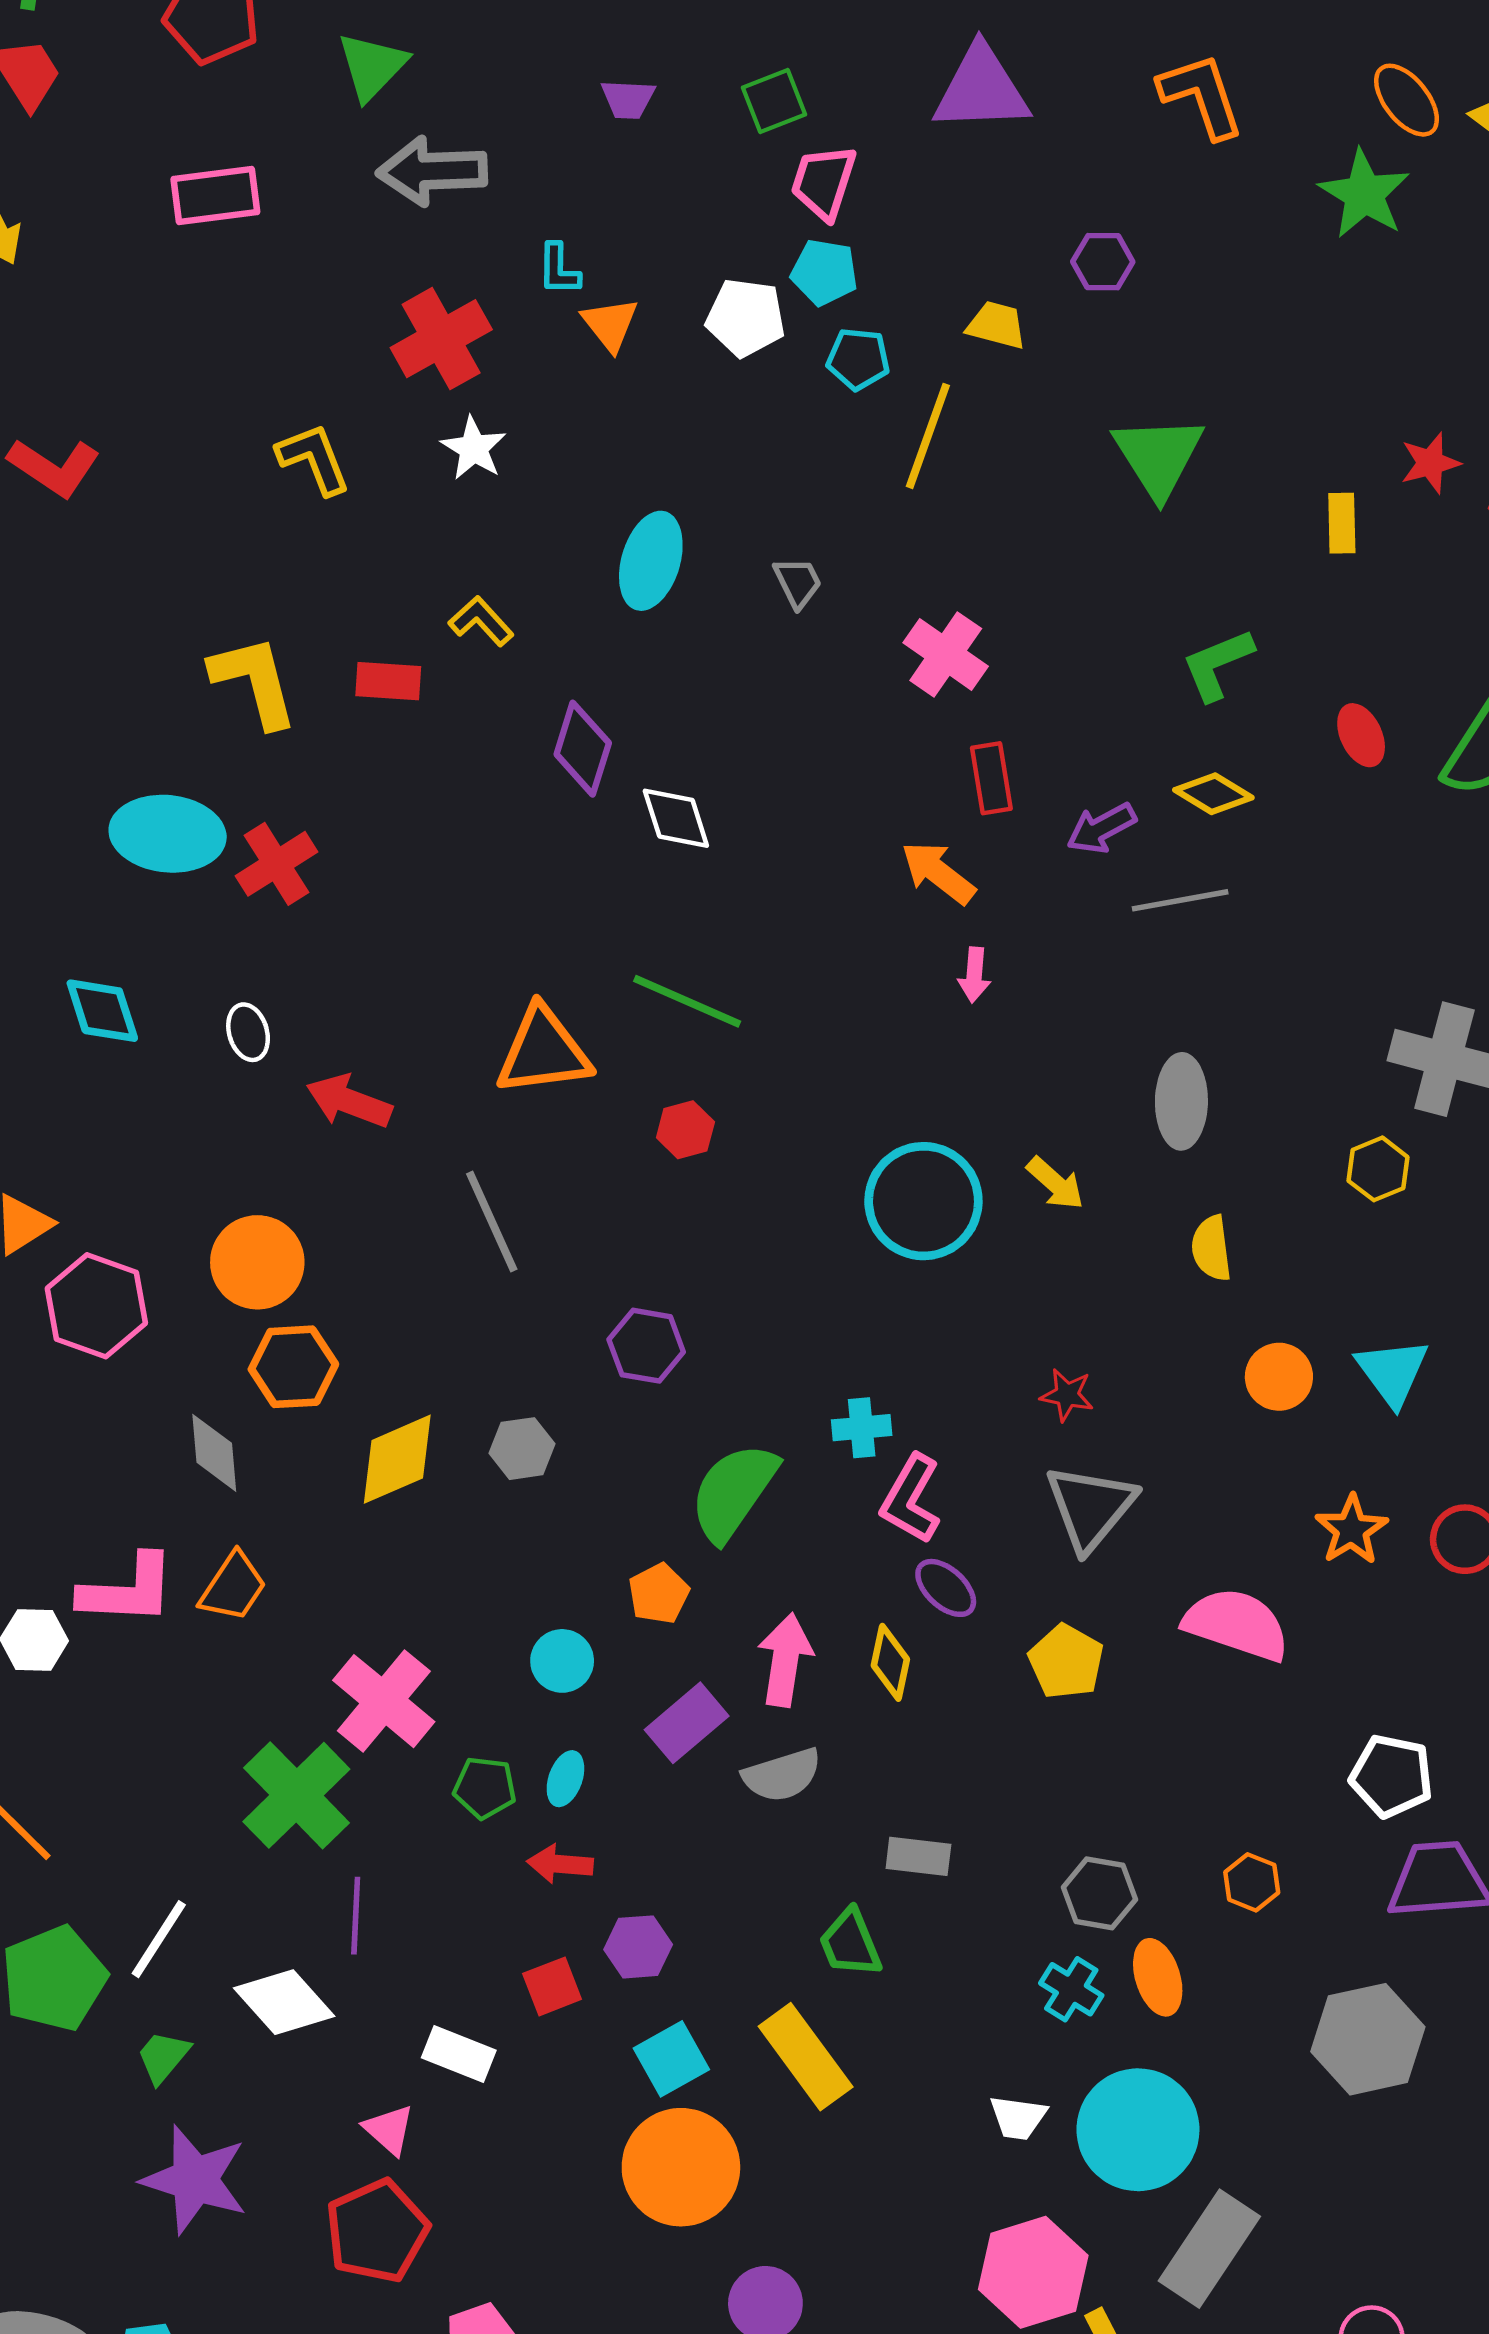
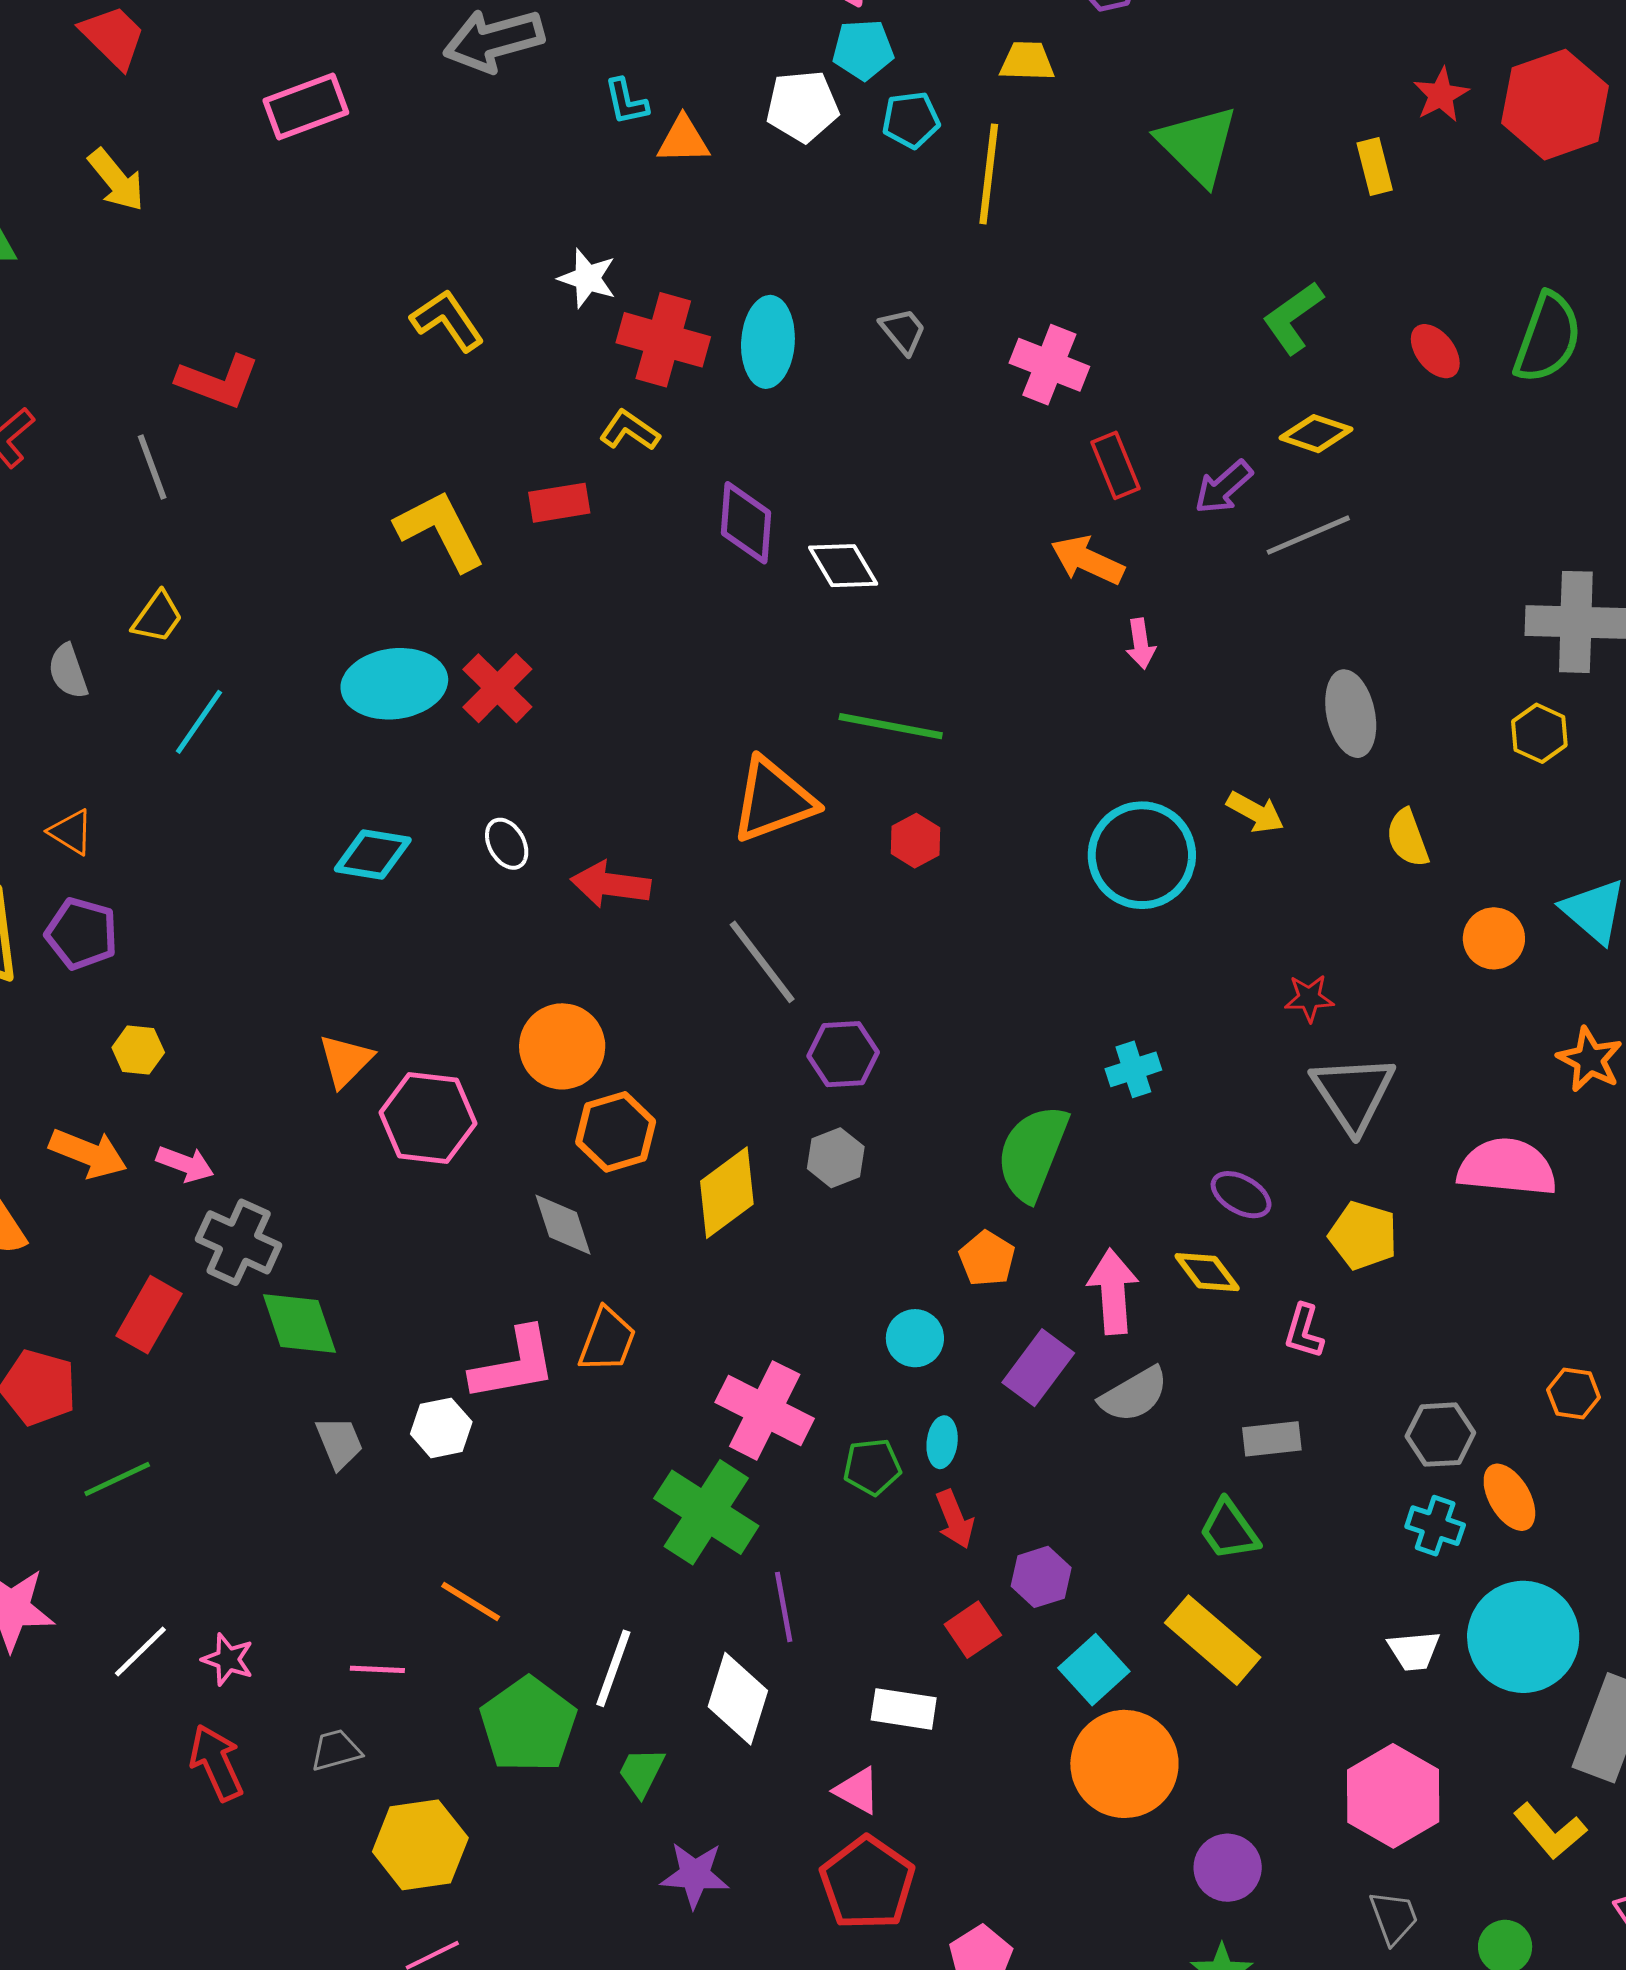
orange triangle: (610, 324) -> (683, 140), turned -40
red cross: (441, 339) -> (663, 340), moved, turned -32
cyan diamond: (102, 1011) -> (373, 854), turned -50
purple hexagon: (646, 1346) -> (843, 1054), moved
pink L-shape: (911, 1499) -> (1304, 1331), moved, size x0.7
yellow diamond: (890, 1662) -> (1207, 1272), turned -36
red arrow: (560, 1864) -> (955, 1519), turned -104
white diamond: (284, 2002) -> (738, 1699), turned 72
purple star: (195, 2180) -> (695, 1875), size x0.7
pink hexagon: (1033, 2272) -> (1393, 1796), moved

